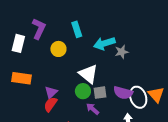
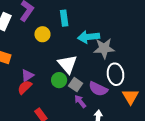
gray star: (122, 52) -> (104, 48), size x1.5
gray square: (100, 93) -> (76, 85), turned 32
white ellipse: (138, 97) -> (115, 74), moved
purple arrow: (93, 109) -> (80, 101), moved

